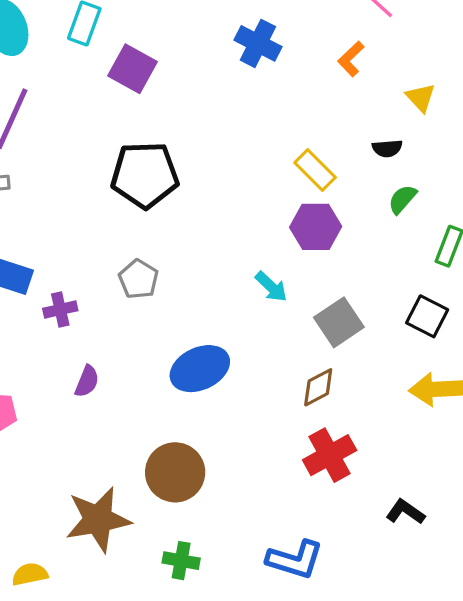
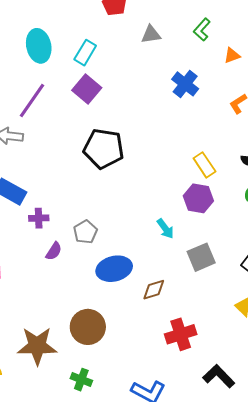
purple square: (133, 69) -> (87, 89), moved
gray pentagon: (139, 279) -> (85, 232), moved
purple semicircle: (87, 381) -> (54, 251), moved
brown diamond: (318, 387) -> (154, 290), moved
black L-shape: (405, 512) -> (219, 376), size x1.4

